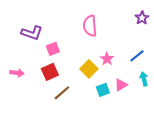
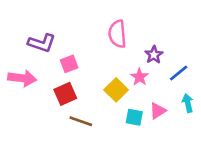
purple star: (142, 18) -> (154, 55), moved
pink arrow: (17, 73) -> (22, 78), moved, size x1.5
cyan square: (103, 90) -> (134, 117), turned 32
brown line: (62, 93) -> (81, 121), turned 60

